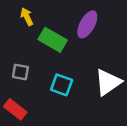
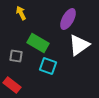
green rectangle: (53, 40) -> (38, 43), moved
white triangle: (108, 82) -> (79, 45), moved

